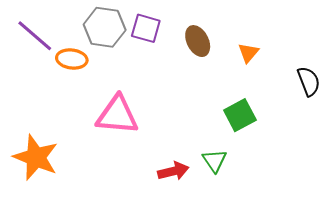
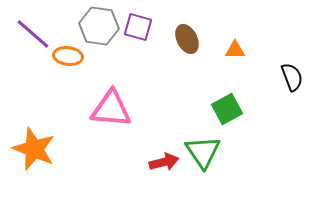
orange triangle: (248, 53) -> (235, 50), turned 50
green triangle: (215, 161) -> (203, 152), size x1.5

